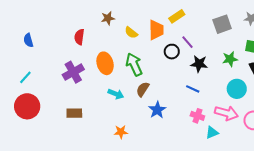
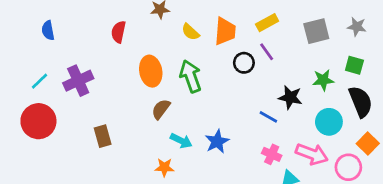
yellow rectangle: (177, 16) -> (267, 23), moved
black star: (199, 64) -> (290, 97), moved
purple cross: (73, 72) -> (78, 81), moved
brown semicircle: (143, 89) -> (161, 109), moved
cyan arrow: (116, 94) -> (181, 141), moved
brown rectangle: (74, 113) -> (103, 136), turned 70

